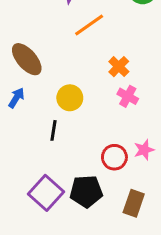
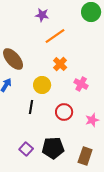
orange cross: (119, 67) -> (60, 64), moved
red circle: (114, 157) -> (64, 112), moved
purple square: (46, 193) -> (26, 149), size x0.6

